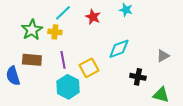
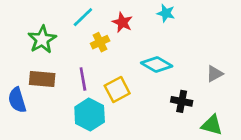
yellow cross: (55, 32) -> (100, 42), moved, turned -32
cyan diamond: (119, 49) -> (157, 64), turned 50

